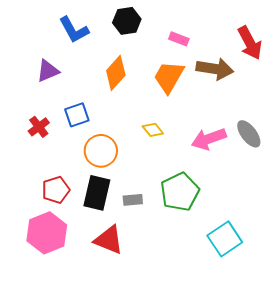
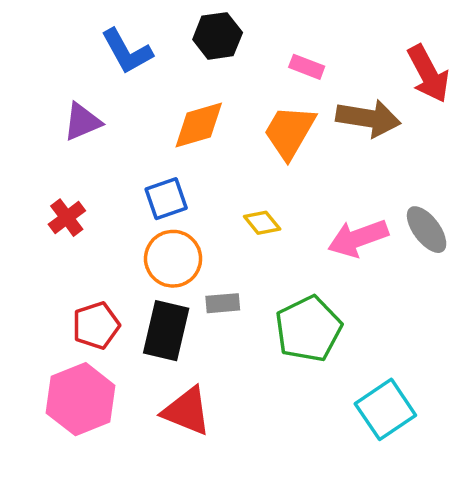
orange diamond: (116, 73) -> (199, 125), turned 32
blue square: (77, 115) -> (166, 199), moved
gray rectangle: (133, 200) -> (223, 303), moved

